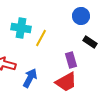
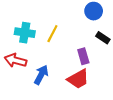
cyan cross: (21, 28) -> (25, 33), moved

